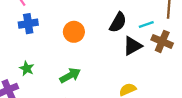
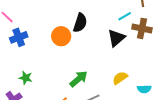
black semicircle: (118, 22) -> (80, 23), moved
green arrow: (70, 75) -> (79, 79), moved

